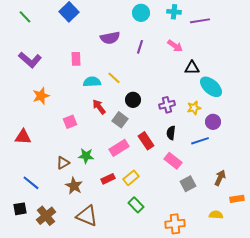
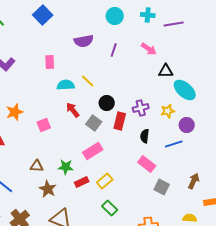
orange star: (41, 96) -> (15, 112), moved
red rectangle: (146, 141) -> (120, 121), moved, turned 48
green star: (86, 156) -> (66, 167), moved
brown triangle: (63, 163) -> (37, 166), turned 32
gray square: (188, 184) -> (162, 187), turned -35

